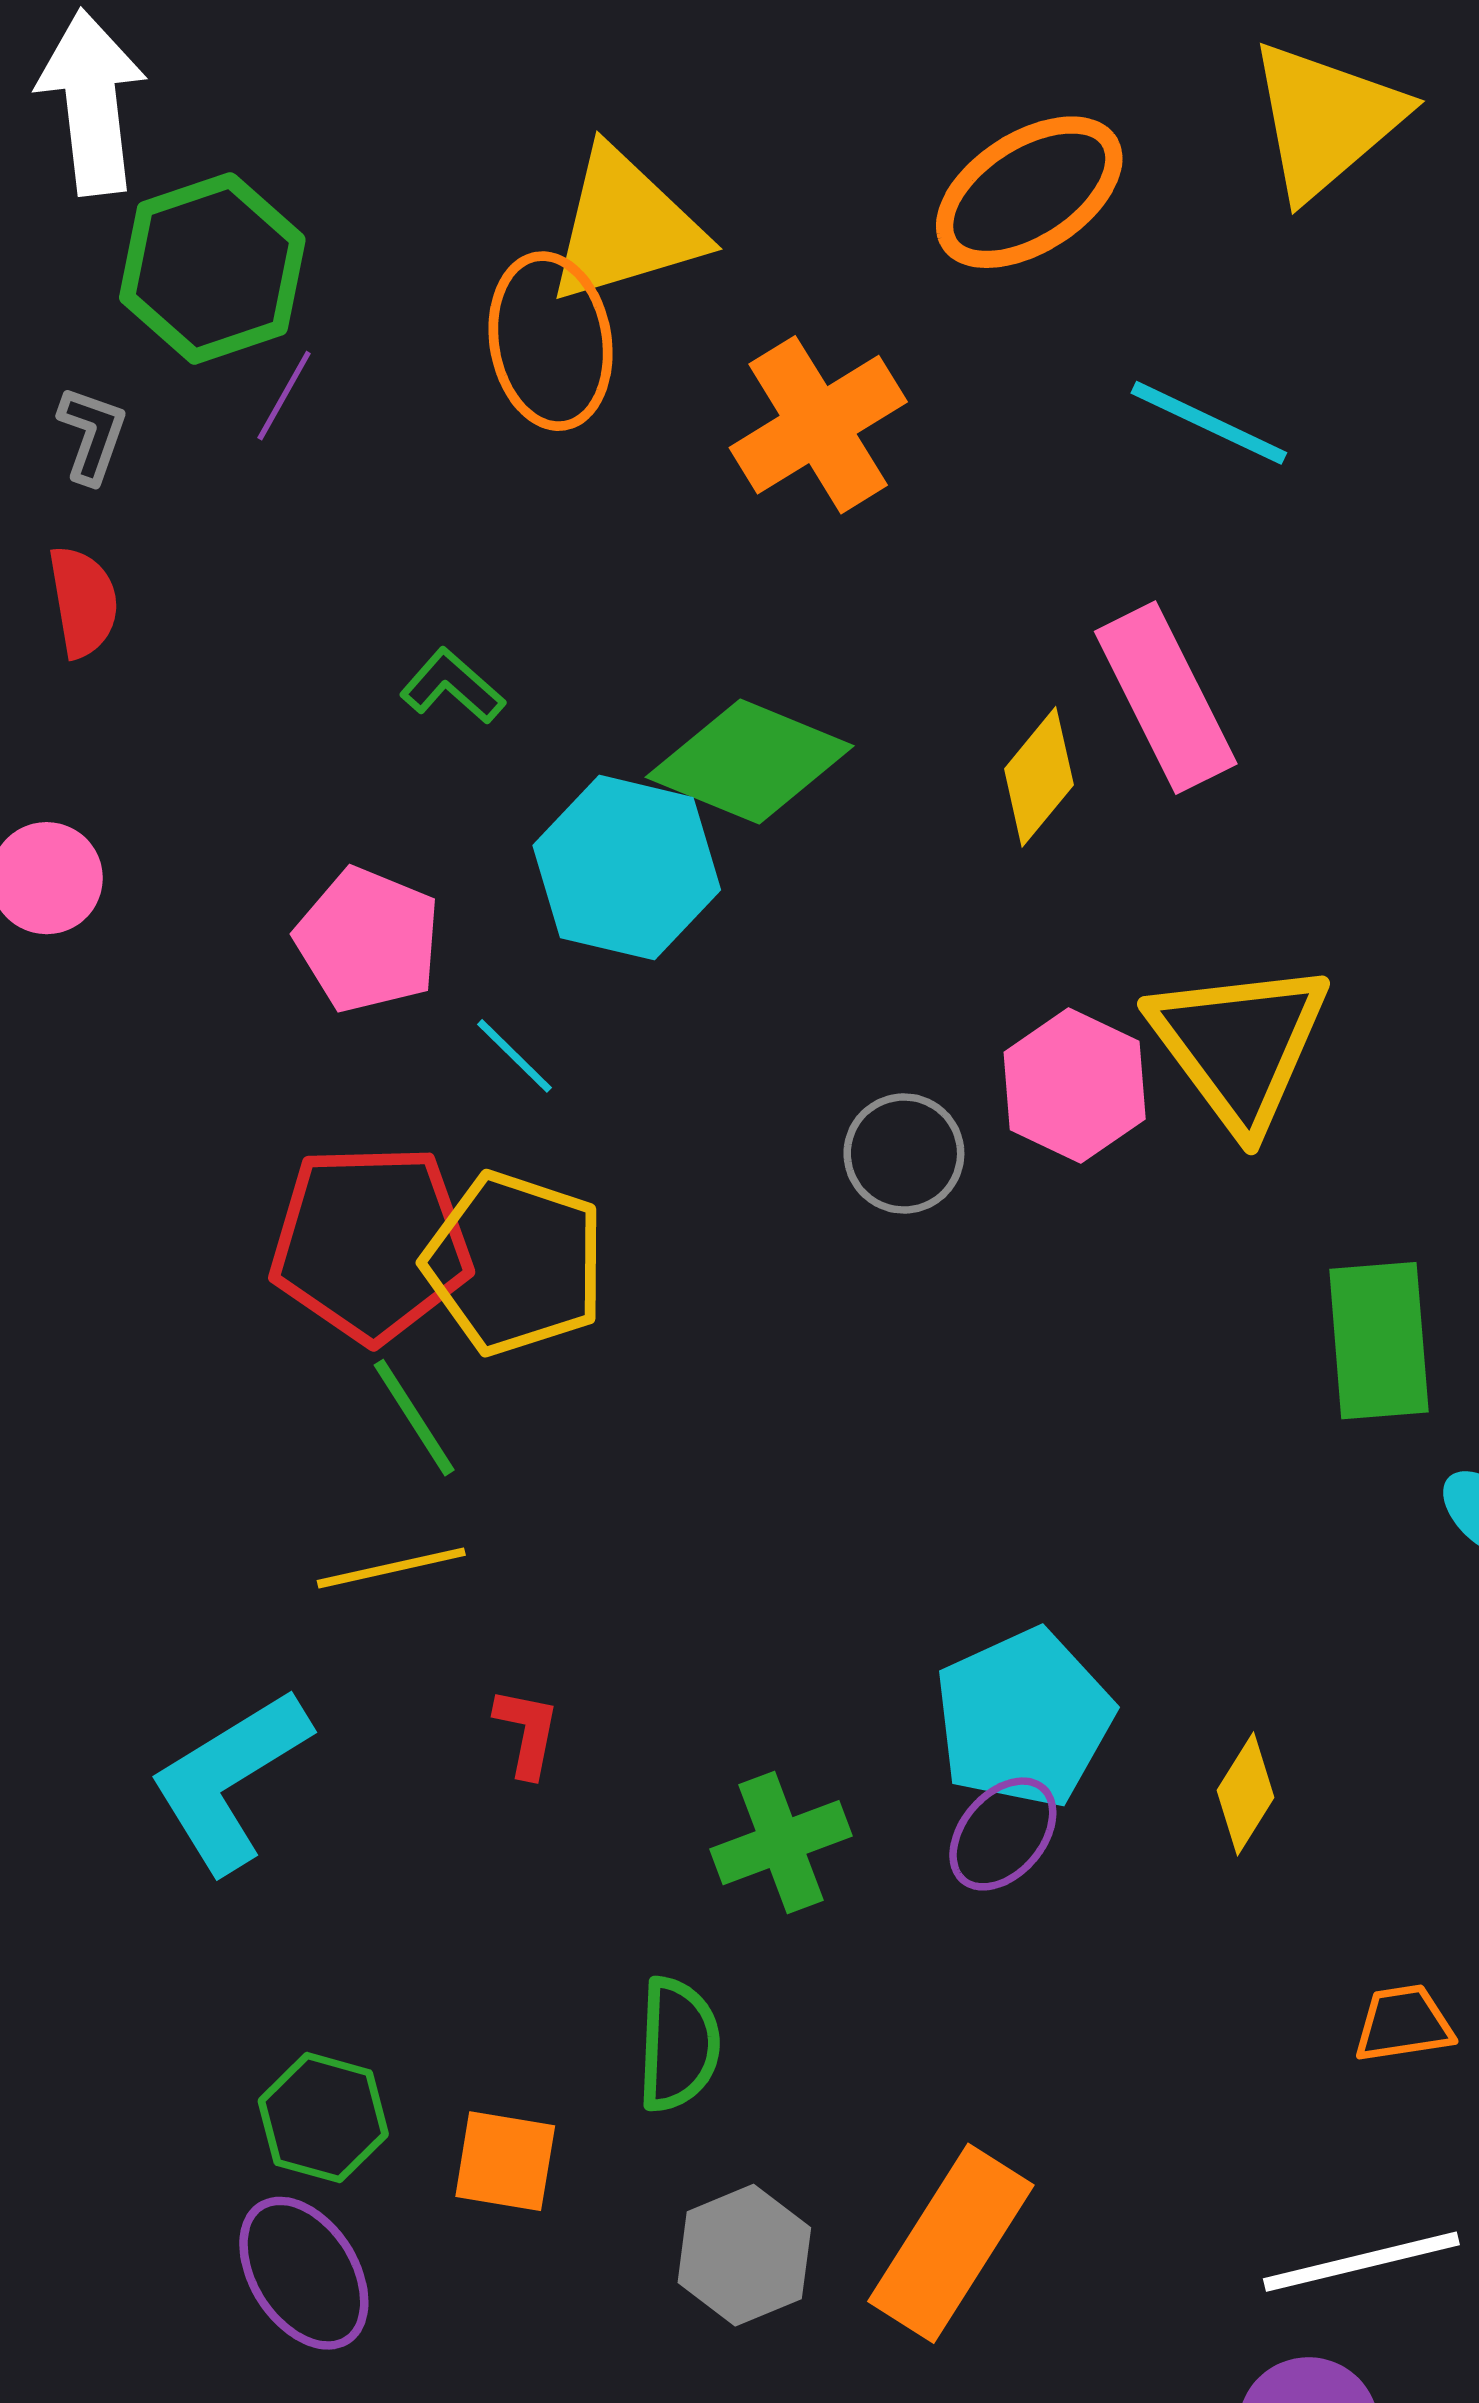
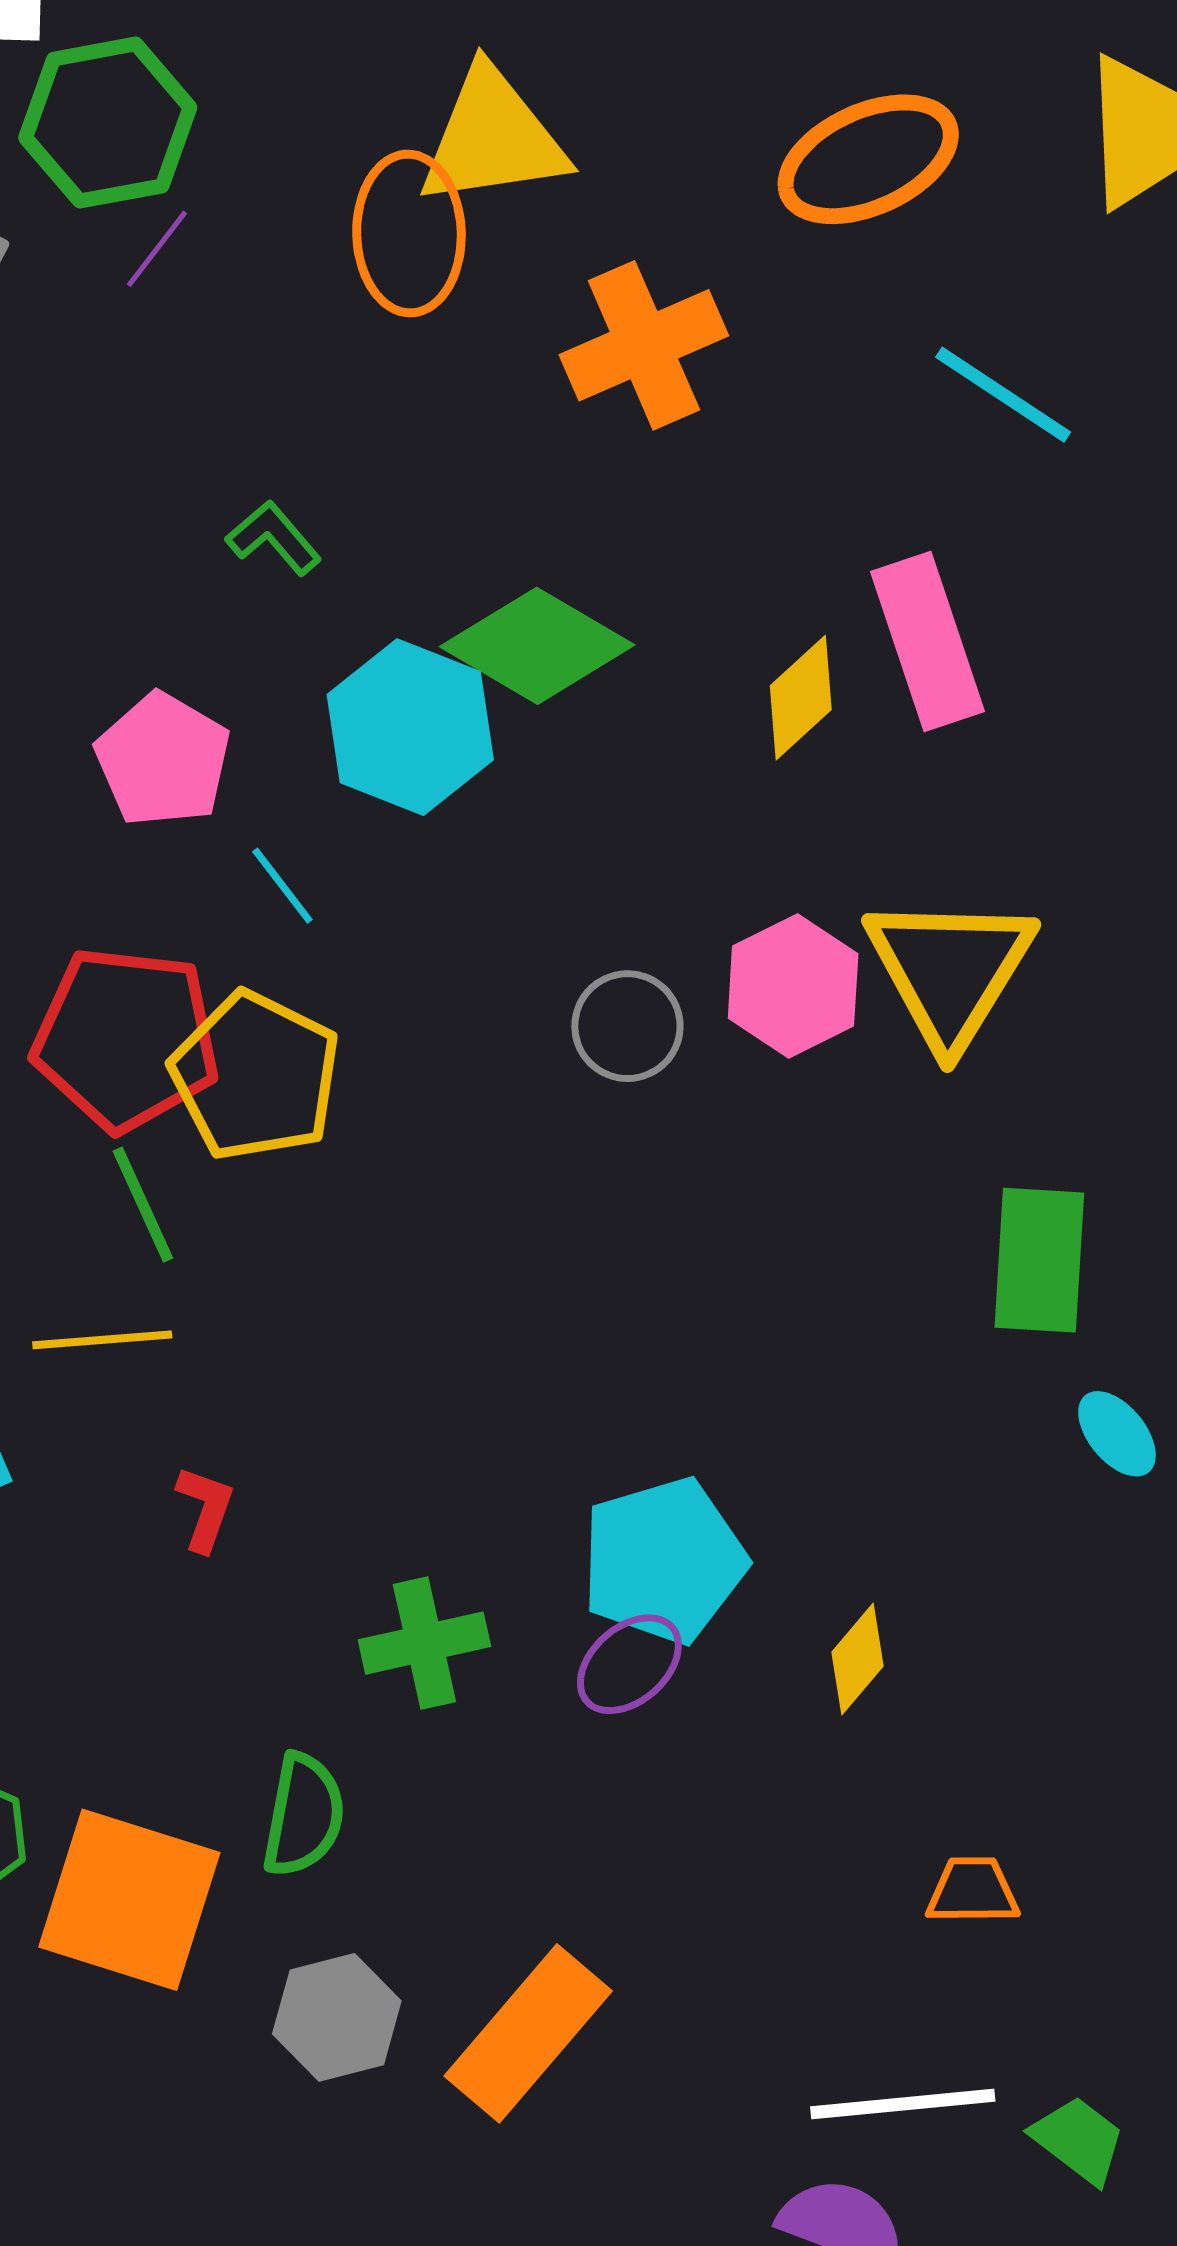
orange square: (505, 2161) -> (129, 1900), size x1.8

